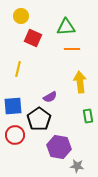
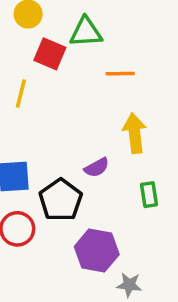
green triangle: (66, 27) -> (86, 32), moved
yellow line: (18, 69) -> (21, 93), moved
purple semicircle: (50, 97) -> (97, 167), moved

